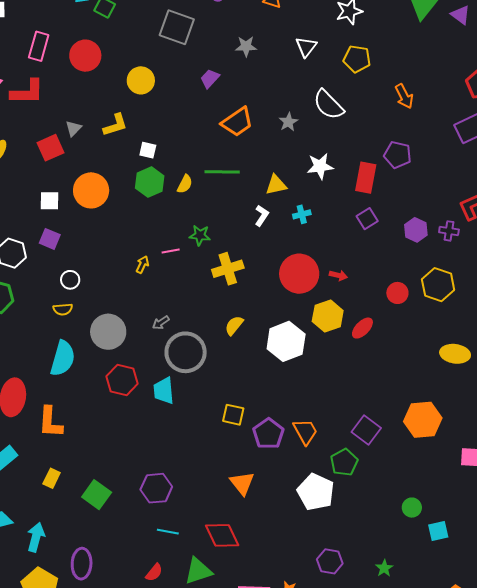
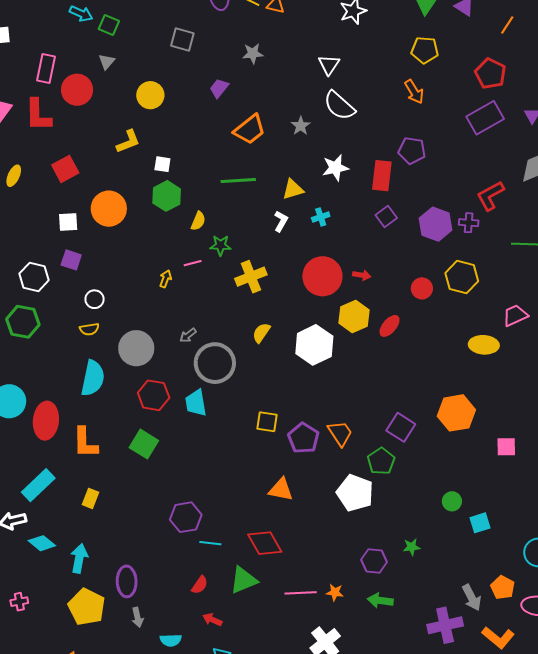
gray square: (177, 27) -> (182, 40), size x0.7
white triangle: (306, 47) -> (329, 65), moved
red circle: (85, 56) -> (77, 90), moved
yellow pentagon: (357, 59) -> (425, 50), moved
red L-shape: (27, 92) -> (38, 115), turned 93
gray triangle: (73, 128) -> (107, 62), moved
yellow semicircle: (185, 184) -> (198, 221), moved
purple hexagon: (416, 230) -> (436, 224), size x1.4
orange triangle: (242, 483) -> (281, 490), turned -36
purple hexagon: (156, 488) -> (186, 517), moved
green square: (97, 495) -> (144, 444), moved
green star: (384, 568) -> (412, 547), moved, turned 30

